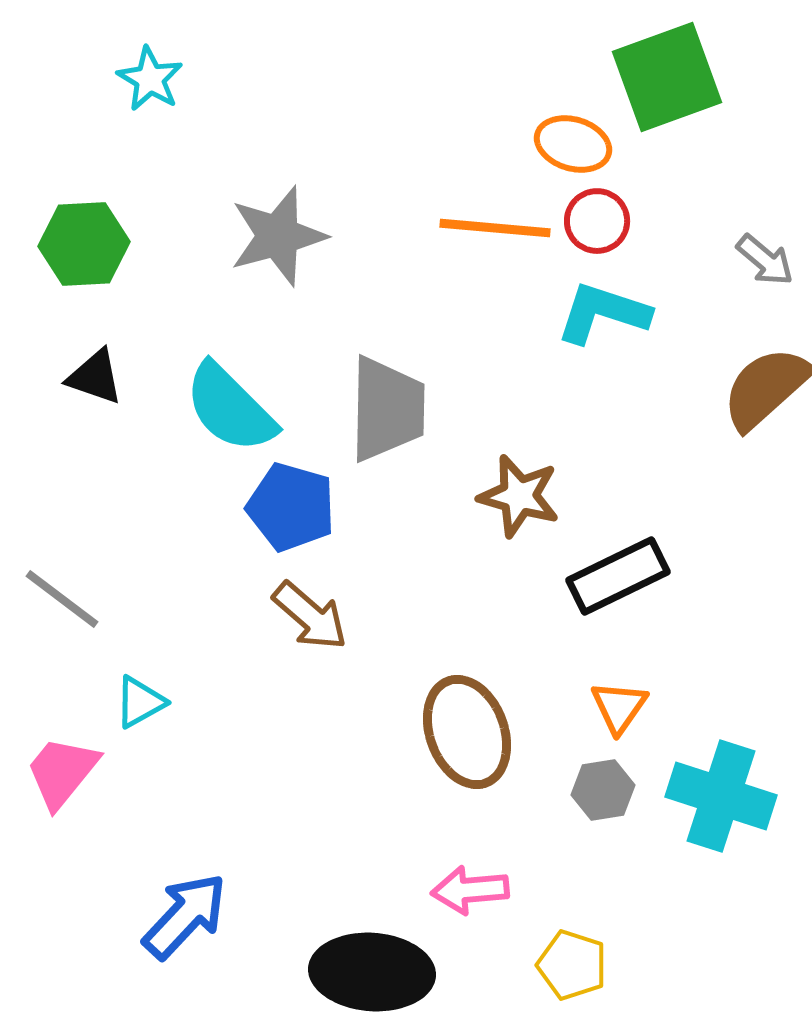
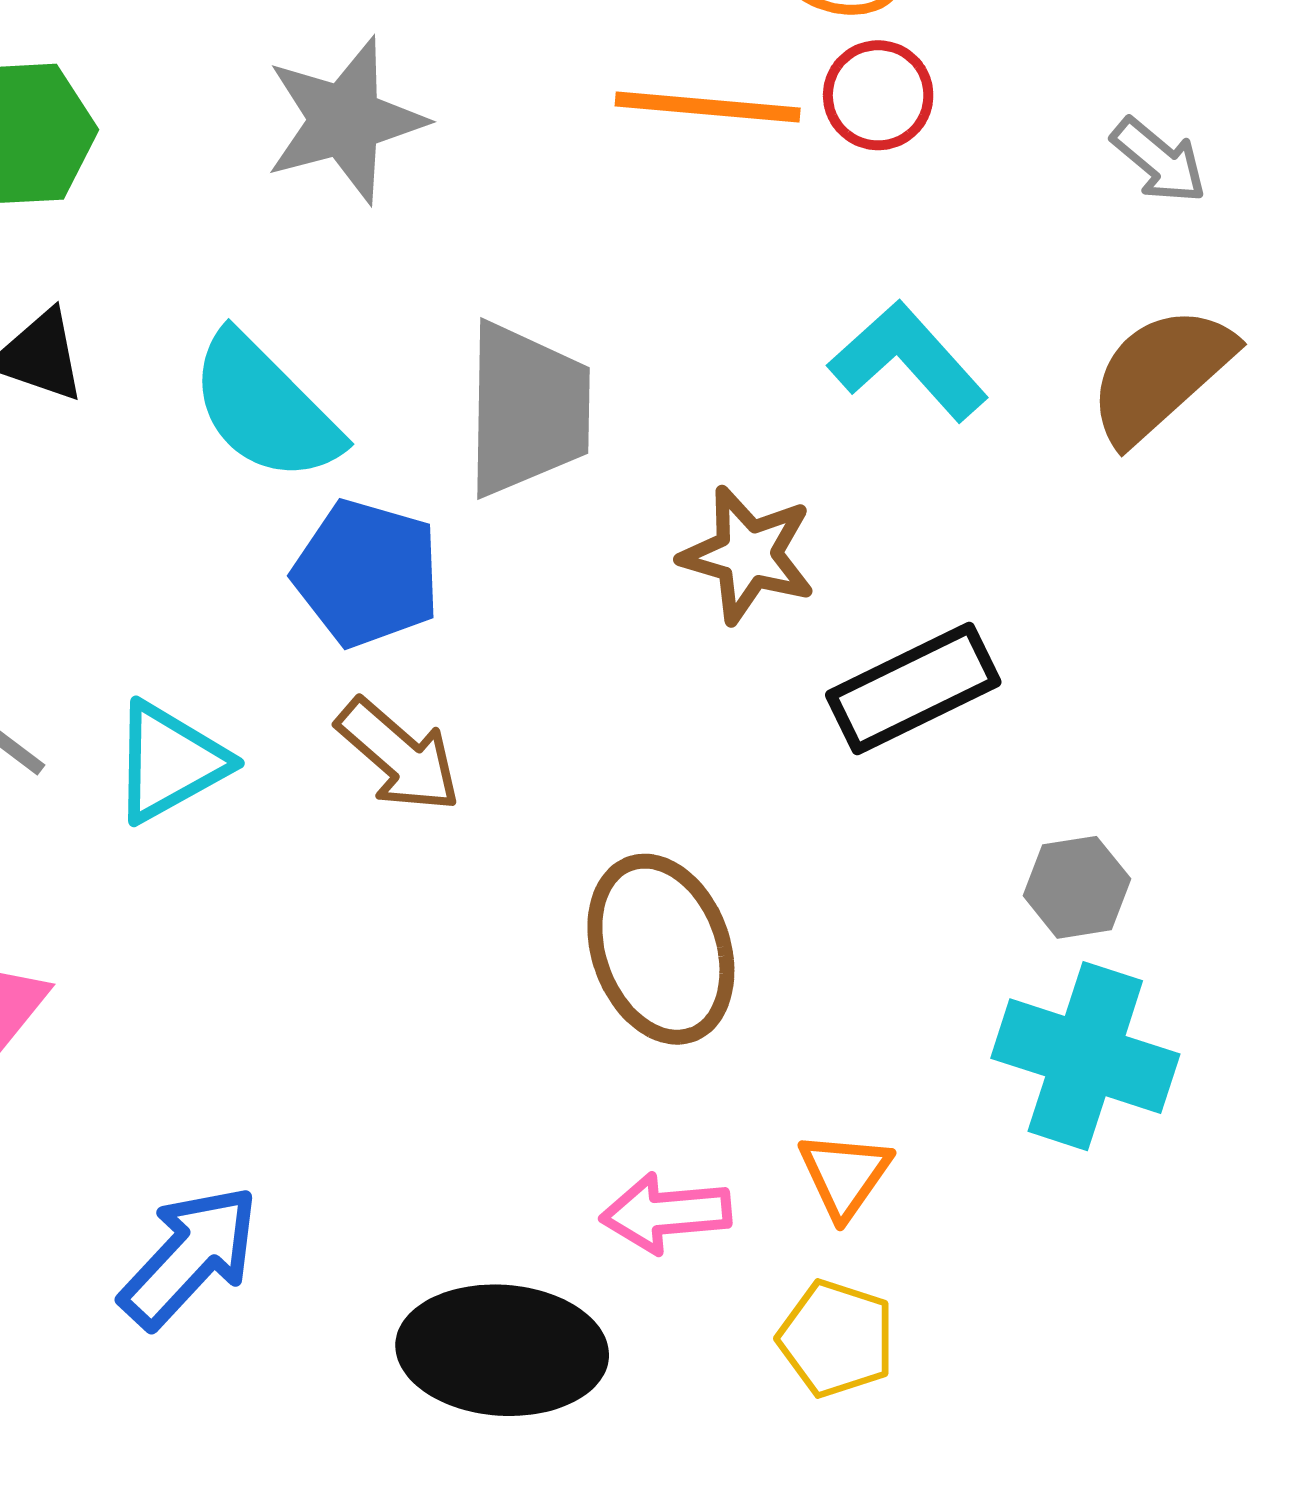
cyan L-shape: (603, 313) -> (908, 361), moved, turned 30
cyan triangle: (140, 702) -> (170, 762), moved, size x1.4
orange triangle: (619, 707) -> (845, 1175), moved
gray hexagon: (603, 790) -> (1077, 887), moved

